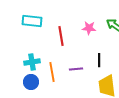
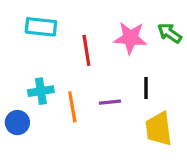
pink star: (89, 28) -> (130, 38), size x1.5
blue circle: (31, 82) -> (17, 123), moved

